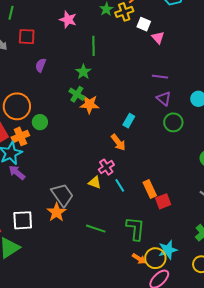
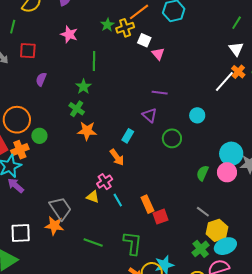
purple triangle: (164, 99) -> (150, 115), moved
orange star: (90, 104) -> (87, 131), moved
orange star: (57, 212) -> (54, 226), turned -30

